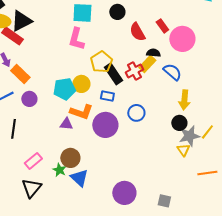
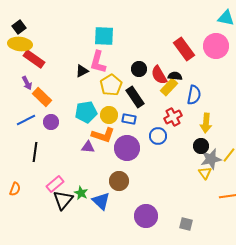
black circle: (117, 12) -> (139, 69), moved
black triangle: (21, 21) -> (82, 71), moved, size x0.6
red rectangle: (162, 26) -> (184, 49), size x1.6
red semicircle: (137, 32) -> (159, 75), moved
pink circle: (182, 39) -> (216, 46), moved
yellow pentagon: (101, 62) -> (111, 85), moved
red cross: (134, 71) -> (173, 117), moved
blue semicircle: (172, 72) -> (194, 95), turned 60
yellow circle: (81, 84) -> (109, 115), moved
brown circle: (70, 158) -> (119, 181), moved
black triangle: (31, 188) -> (63, 200), moved

